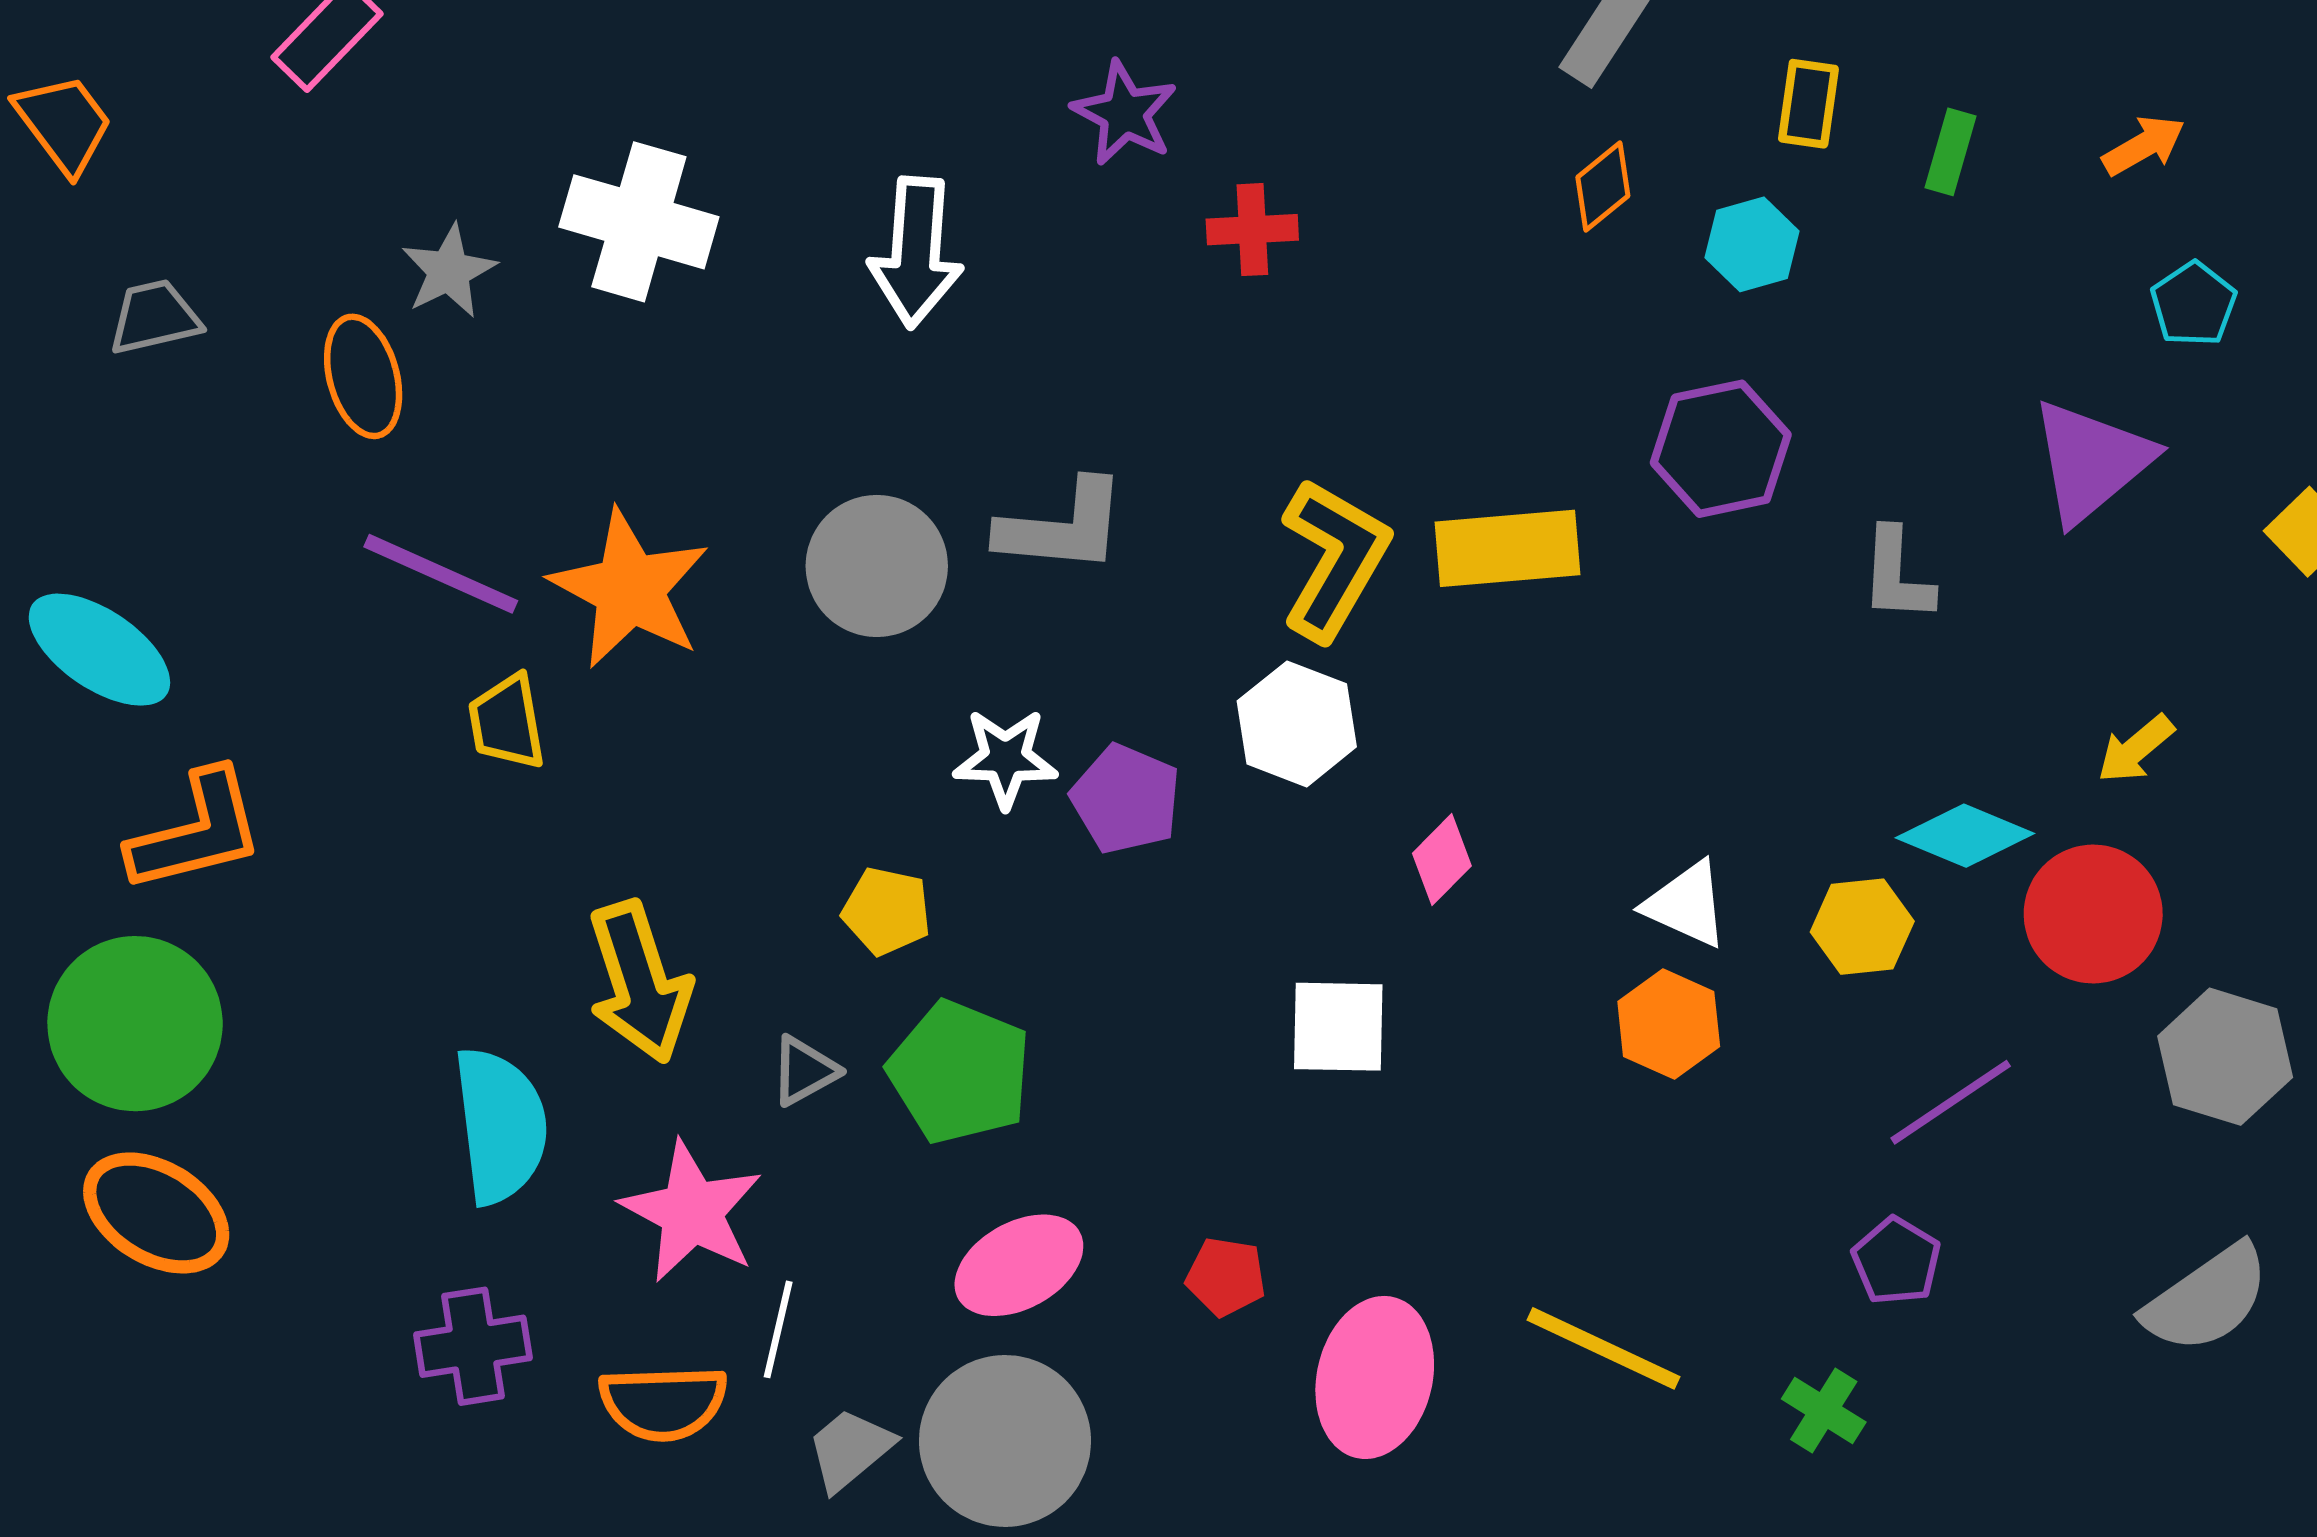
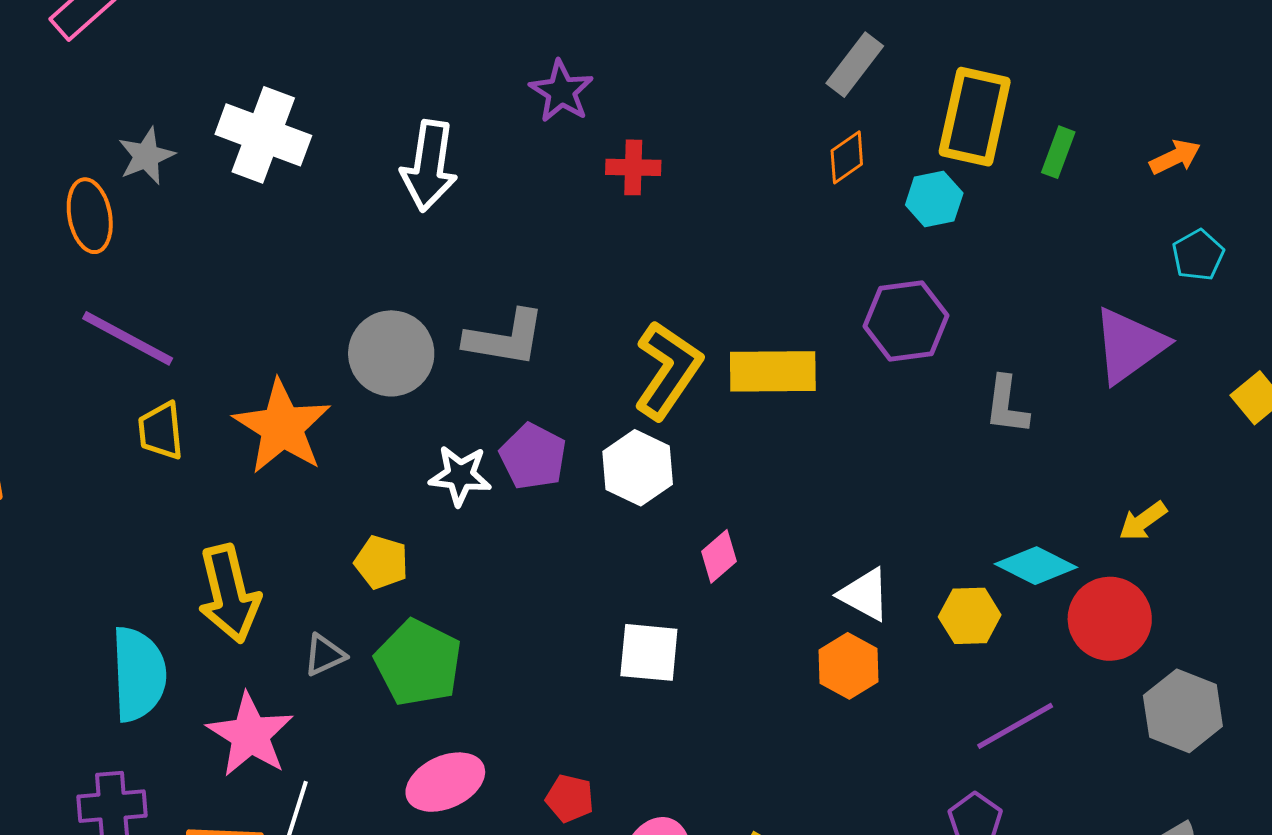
yellow rectangle: (1808, 104) -> (975, 117), size x1.8
orange star: (630, 589) -> (282, 427), moved
purple pentagon: (1126, 799) -> (533, 456), moved

